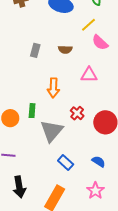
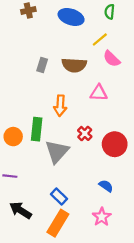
brown semicircle: (65, 50) -> (74, 65), size x1.6
green rectangle: (32, 111) -> (37, 129), size x1.5
blue rectangle: (66, 163) -> (59, 196), moved
black arrow: (19, 187) -> (21, 210), turned 130

